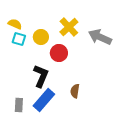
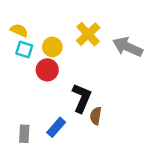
red circle: (59, 53) -> (47, 70), moved
black L-shape: (41, 76) -> (82, 98), moved
blue rectangle: (44, 100) -> (56, 127), size x0.7

